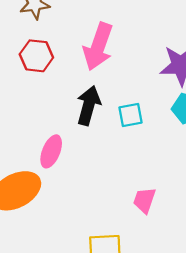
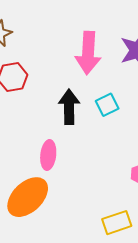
pink arrow: (98, 46) -> (88, 53), moved

